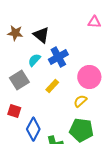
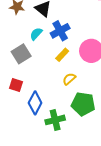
yellow rectangle: (52, 86) -> (62, 55), moved
yellow semicircle: (80, 101) -> (69, 79), moved

